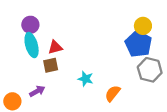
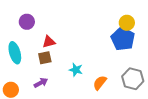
cyan ellipse: (32, 45) -> (15, 53), moved
gray hexagon: (150, 70) -> (133, 79), moved
purple arrow: (37, 91) -> (41, 83), moved

